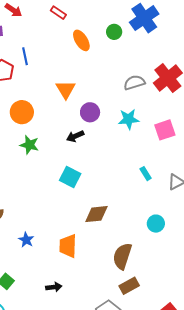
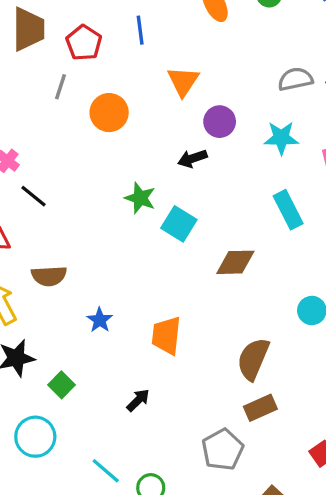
blue line: (25, 56) -> (140, 30), moved
green star: (29, 145) -> (140, 198), moved
cyan rectangle: (146, 174) -> (288, 210), moved, size x1.6
brown diamond: (96, 214) -> (235, 262), moved
black arrow: (54, 287) -> (138, 400), turned -42

